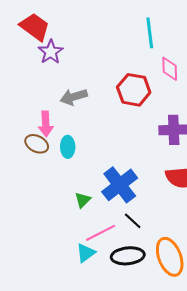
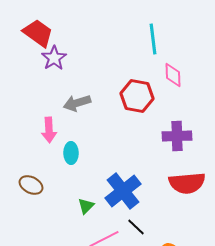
brown ellipse: (37, 144) -> (31, 185), moved

